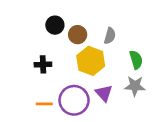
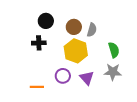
brown circle: (78, 35) -> (74, 27), moved
black cross: (43, 64) -> (39, 43), moved
purple circle: (74, 100) -> (63, 76), moved, size x0.6

